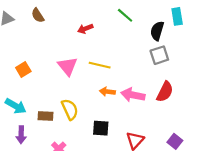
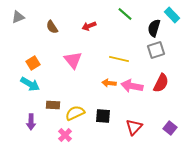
brown semicircle: (38, 15) -> (52, 27), moved
cyan rectangle: (177, 16) -> (172, 15), turned -35
yellow line: (100, 65) -> (119, 59), moved
cyan arrow: (16, 106) -> (30, 84), moved
yellow semicircle: (70, 109) -> (75, 113), moved, turned -90

